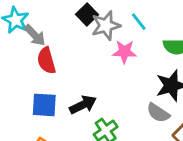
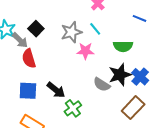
black square: (87, 15) -> (36, 29), moved
black arrow: (83, 105) -> (56, 90), turned 66
gray semicircle: (158, 113) -> (102, 84), moved

